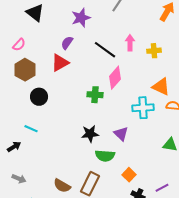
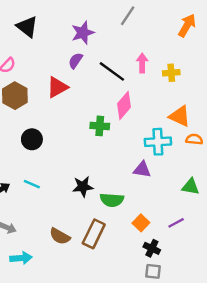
purple semicircle: (67, 43) -> (76, 61), moved
black circle: (39, 97) -> (32, 139), moved
cyan line: (31, 129) -> (32, 184), moved
black star: (90, 134) -> (83, 187), moved
purple triangle: (121, 134) -> (142, 170), moved, turned -35
purple line: (162, 188) -> (176, 223), moved

